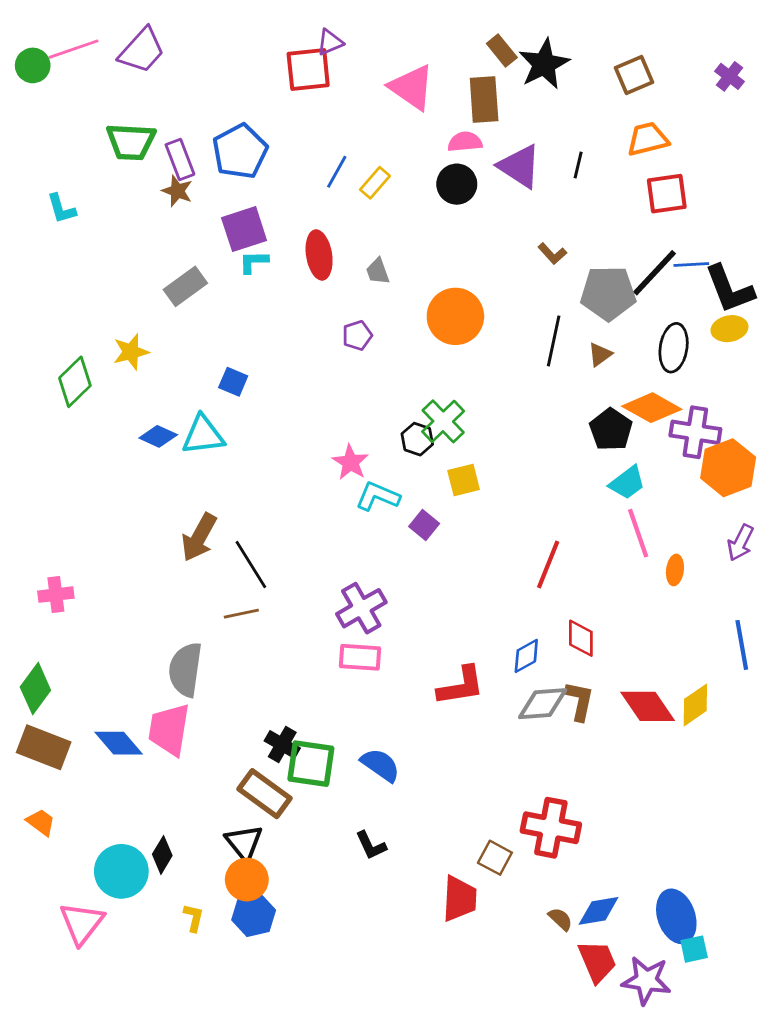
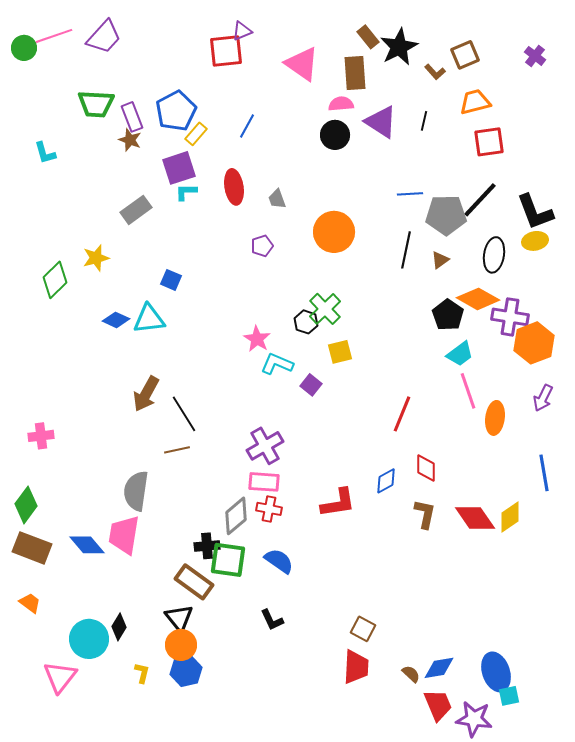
yellow rectangle: (375, 183) -> (196, 134), moved
brown L-shape: (552, 254) -> (435, 72), moved
blue line: (691, 265) -> (410, 194), moved
orange ellipse: (675, 570) -> (495, 418), size x1.5
gray diamond: (543, 704) -> (236, 516), moved, turned -36
black cross: (282, 745) -> (207, 546), turned -35
red cross: (551, 828) -> (269, 509), moved, size x0.6
red trapezoid: (459, 899) -> (356, 667), moved

